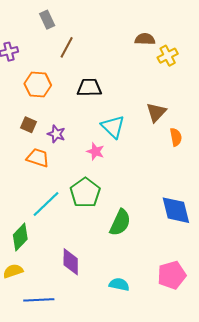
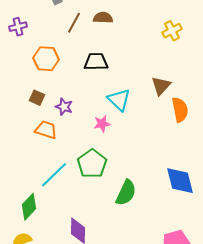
brown semicircle: (145, 39) -> (103, 18), moved
orange semicircle: (176, 137) -> (180, 110), size x1.4
pink star: (95, 151) -> (102, 124), turned -30

